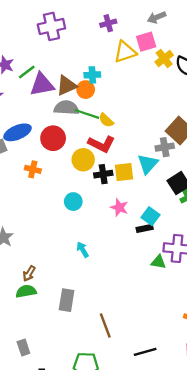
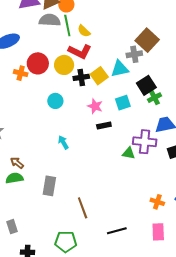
green line: (87, 114) -> (67, 25), turned 60
red circle: (53, 138) -> (38, 63), moved
cyan triangle: (148, 164) -> (120, 69), turned 36
yellow square: (124, 172) -> (99, 76), turned -30
cyan square: (150, 216) -> (123, 103), moved, turned 35
black rectangle: (145, 228) -> (104, 125), moved
brown arrow: (29, 273) -> (17, 163), turned 96

